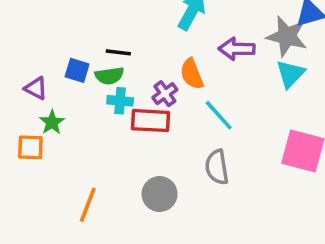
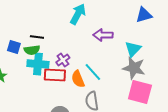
gray star: (287, 36) -> (134, 68), moved
orange semicircle: (192, 74) -> (78, 79), moved
cyan cross: (120, 101) -> (38, 64), size x1.5

